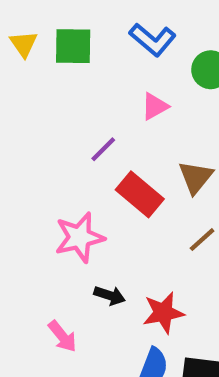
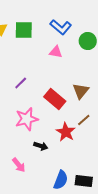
pink triangle: (155, 106) -> (56, 52), moved, turned 40
purple line: (103, 149) -> (21, 83), moved
red star: (163, 313) -> (66, 132), moved, turned -30

